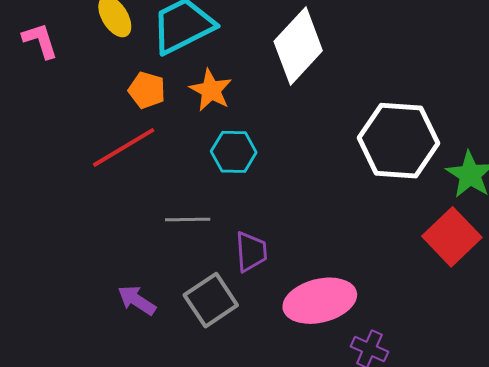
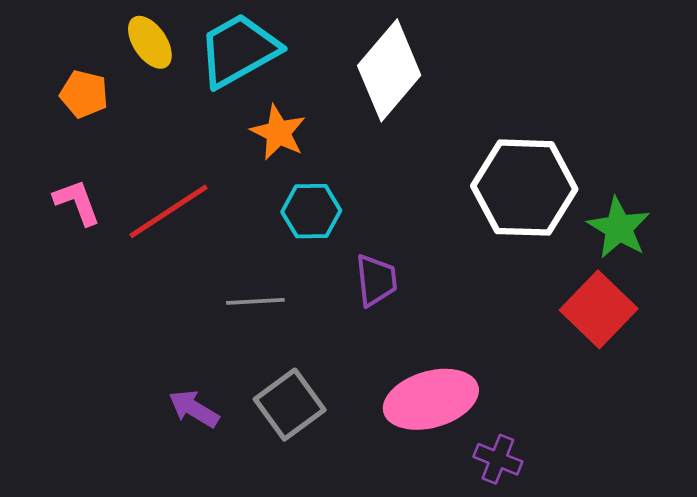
pink L-shape: (40, 41) -> (77, 202), moved
orange pentagon: (147, 90) -> (84, 94), moved
purple trapezoid: (251, 252) -> (376, 280), moved

